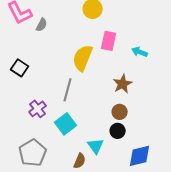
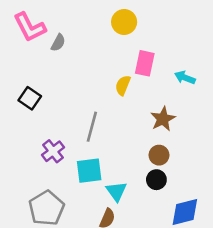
yellow semicircle: (83, 58) -> (123, 85), moved, size x0.6
cyan square: (66, 124) -> (89, 171), turned 30
cyan triangle: (96, 146) -> (116, 191), moved

